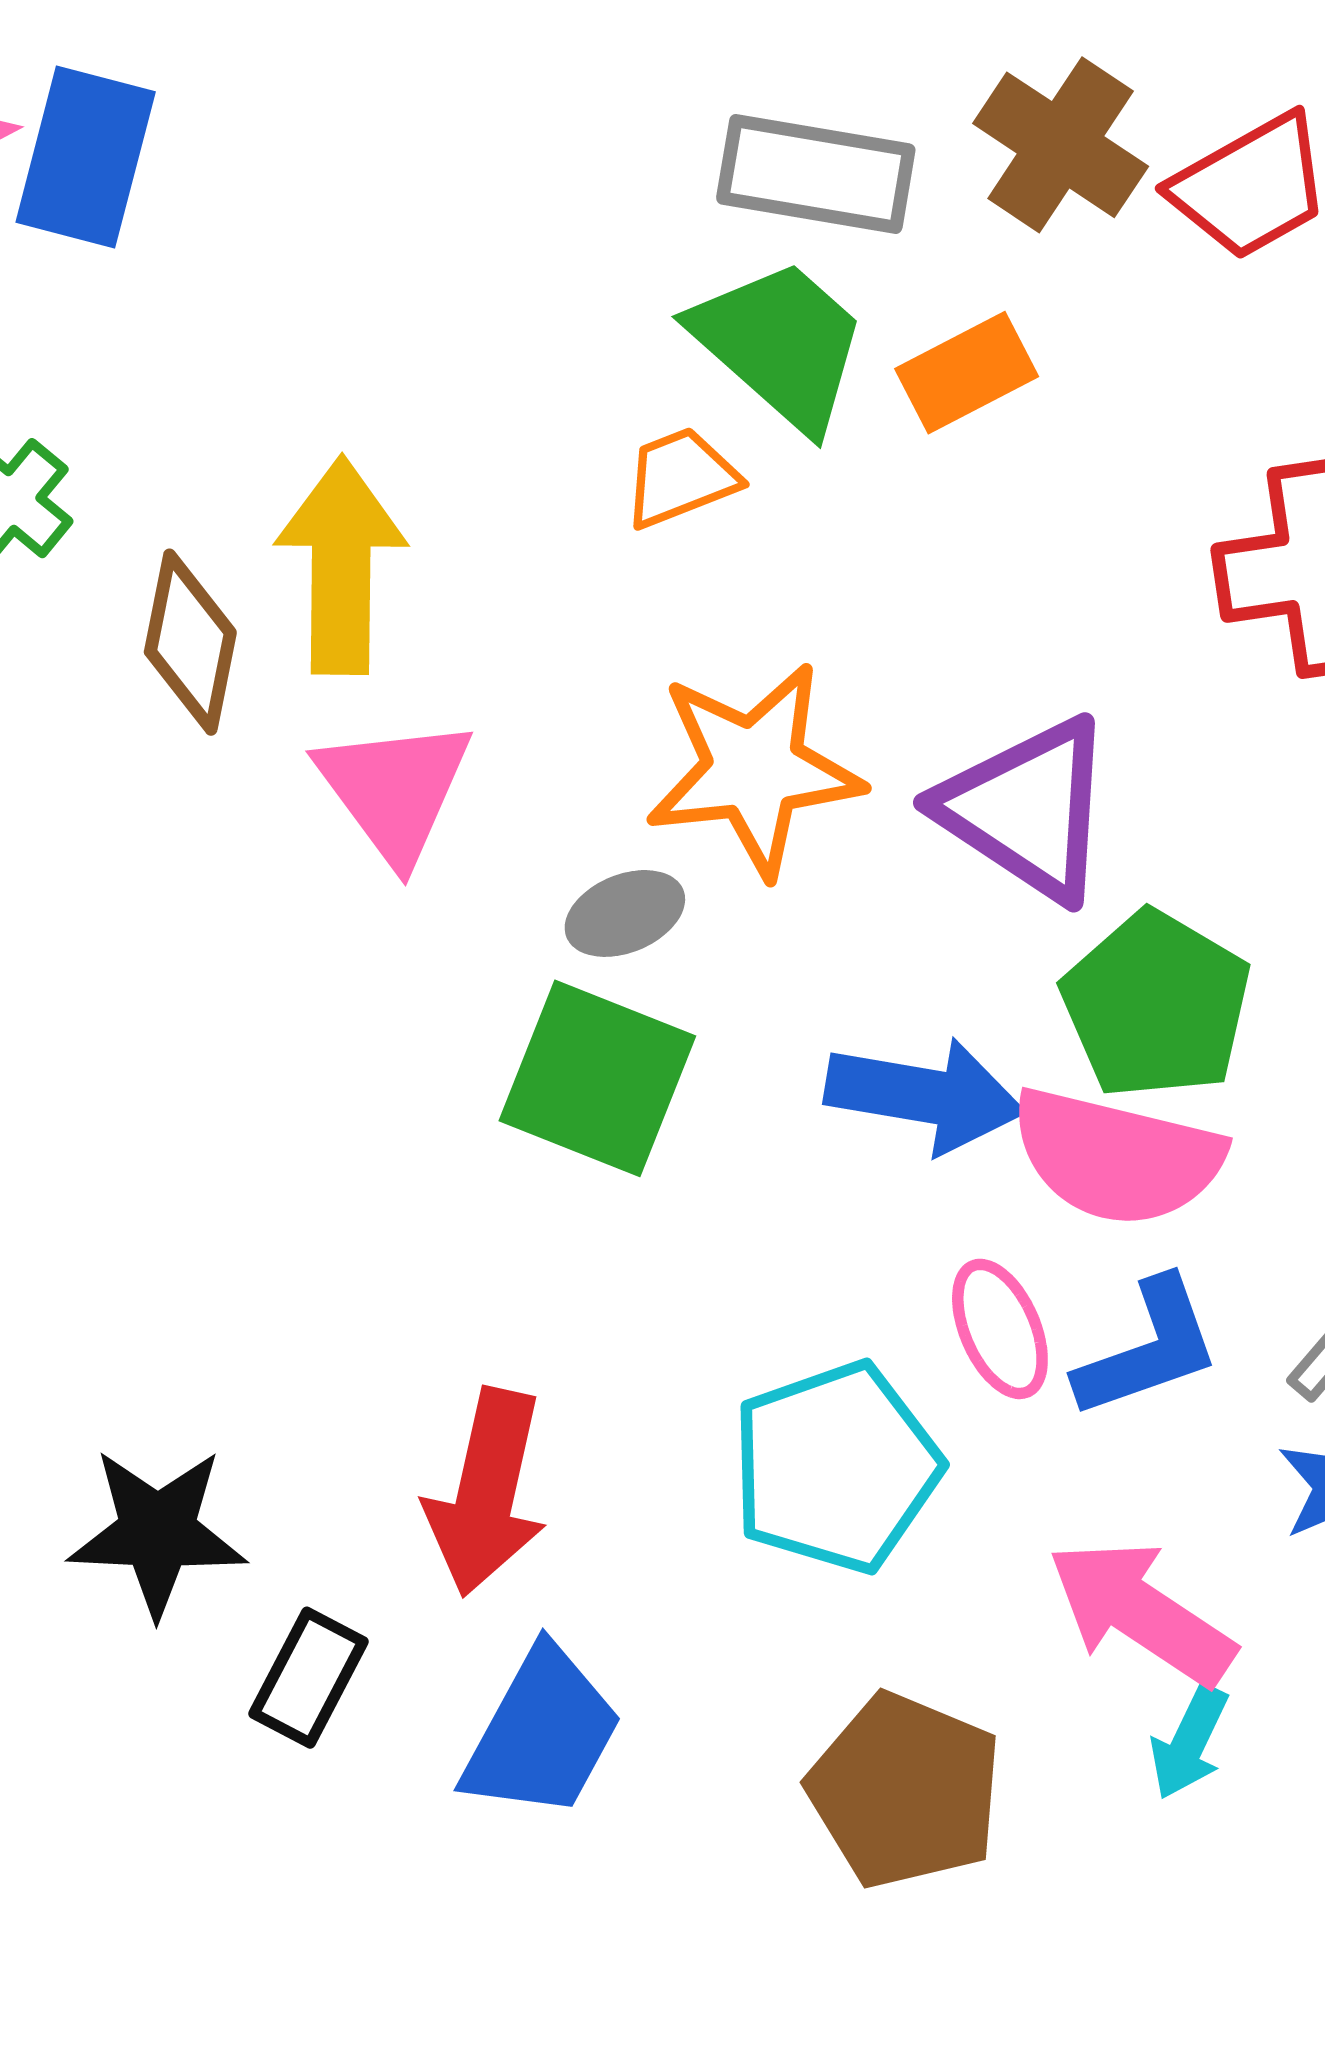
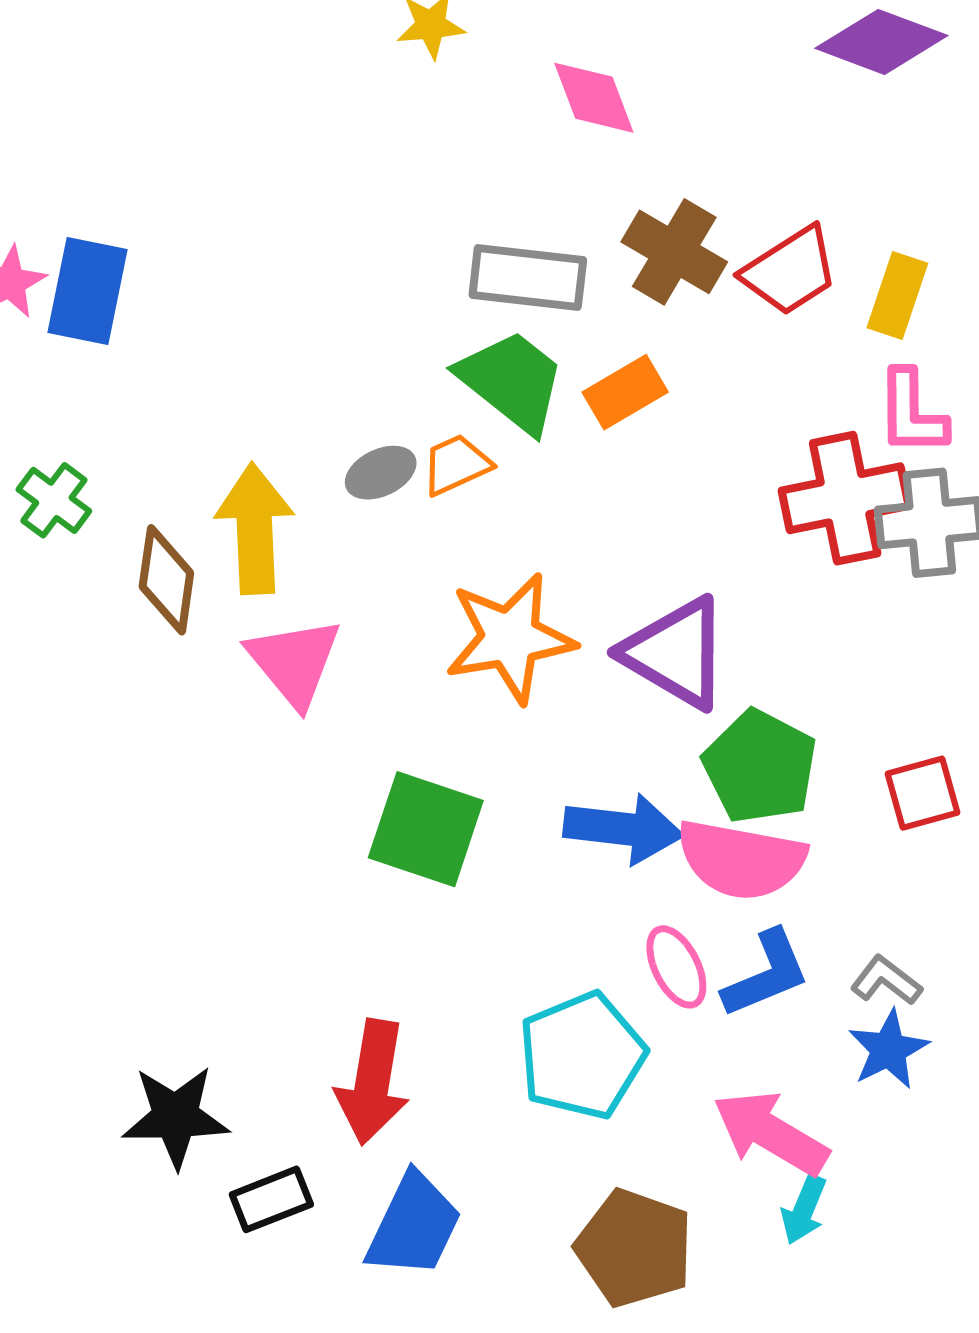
gray ellipse: (625, 913) -> (381, 473), moved
black rectangle: (309, 1678) -> (271, 1199), turned 44

